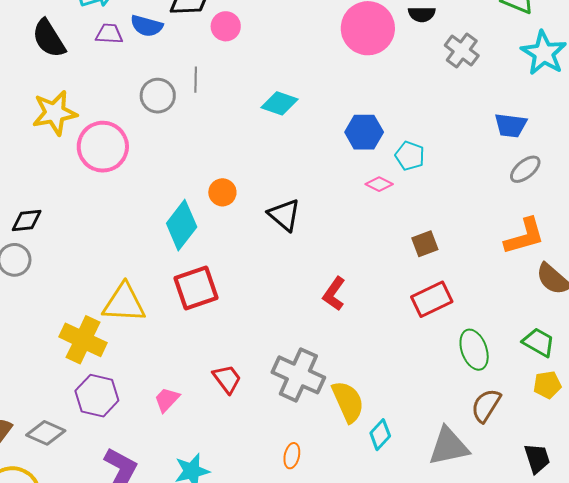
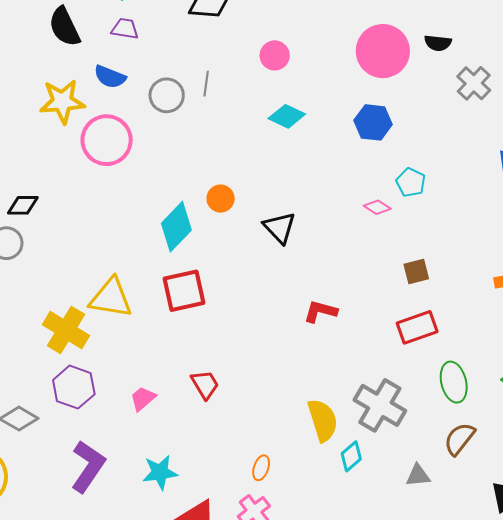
blue semicircle: (147, 26) -> (110, 77), moved
pink circle: (226, 26) -> (275, 55), moved
blue hexagon: (364, 132) -> (373, 122), moved
red L-shape: (334, 294) -> (320, 311), turned 64
gray cross: (298, 375) -> (380, 405), moved
gray triangle: (449, 446) -> (418, 475), size x0.6

